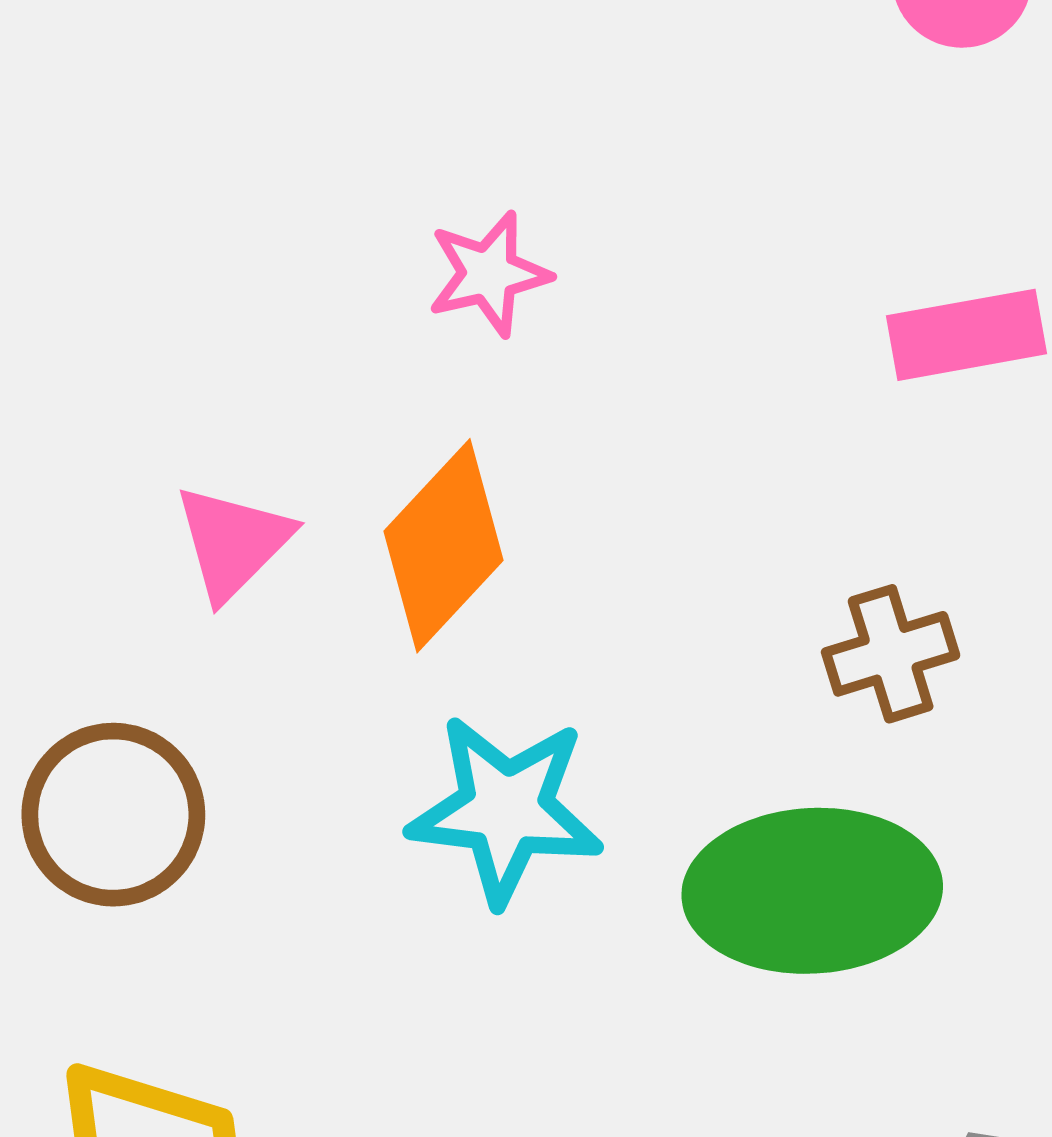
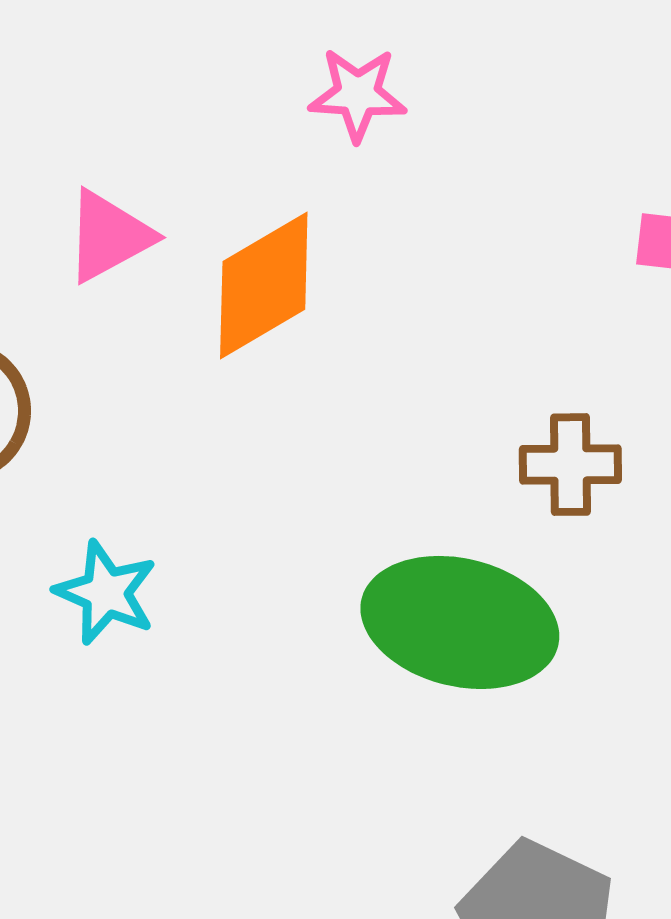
cyan star: (506, 809) -> (106, 593), moved, size x0.7

